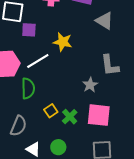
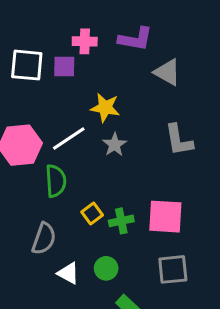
purple square: (29, 30) -> (64, 67), moved
gray star: (90, 85) -> (115, 145), moved
green cross: (70, 117) -> (121, 221), turned 35

